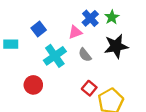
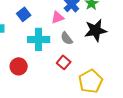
cyan cross: (55, 56) -> (39, 39), turned 35
red square: (89, 88) -> (64, 62), moved

